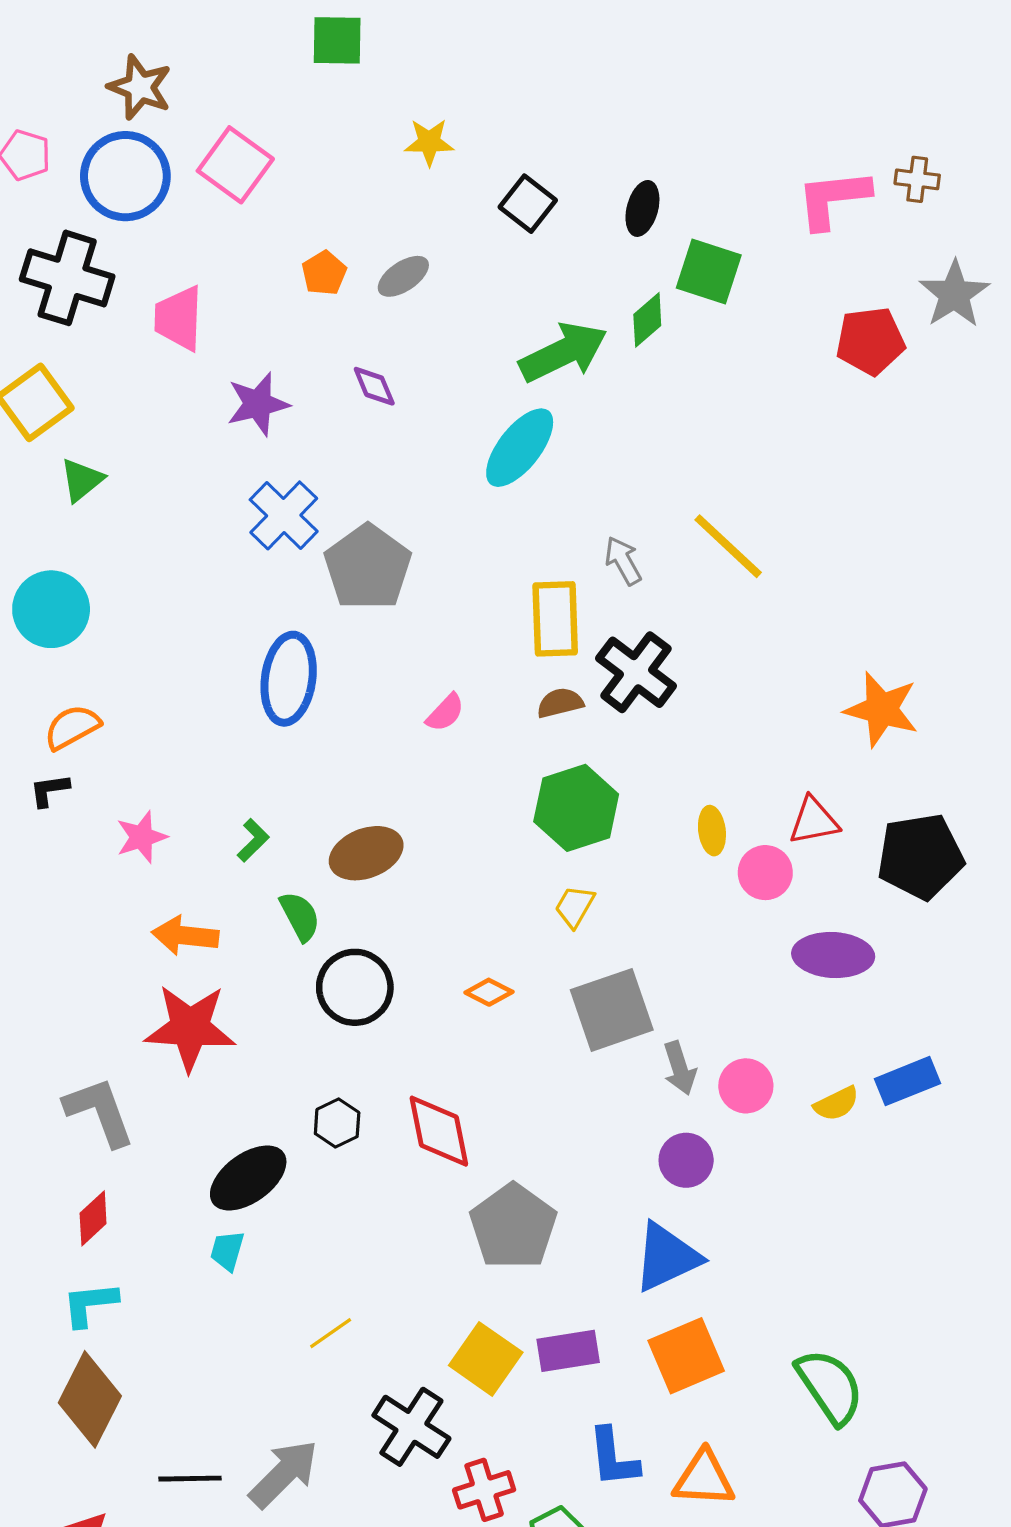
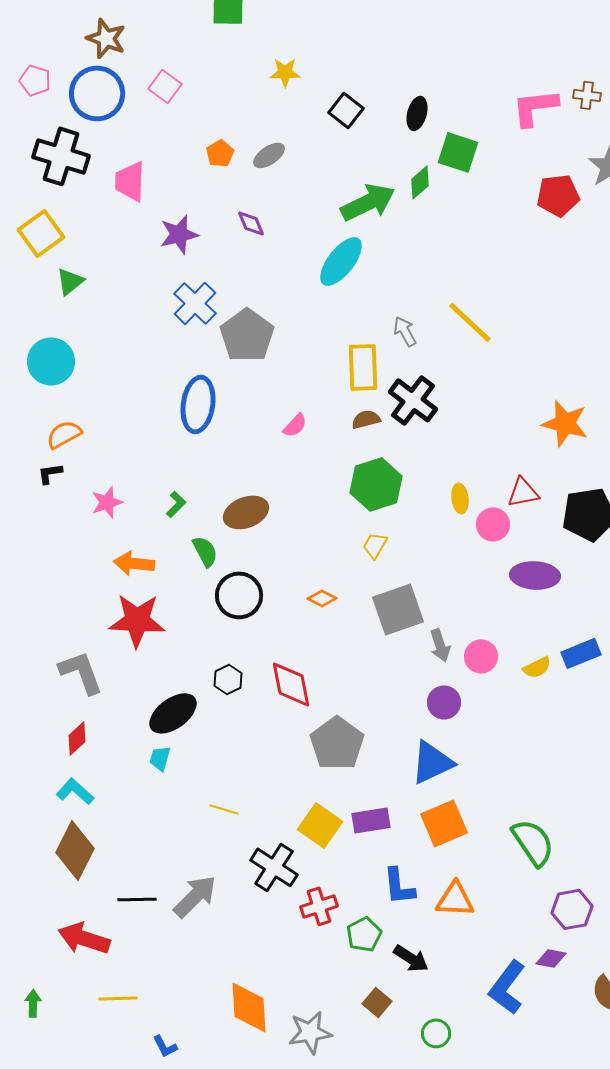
pink square: (235, 165) -> (165, 86), size x0.7
cyan L-shape: (90, 1304) -> (75, 791), turned 48
yellow line: (331, 1333) -> (224, 809), turned 52

